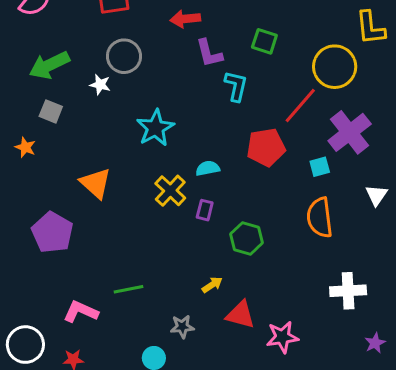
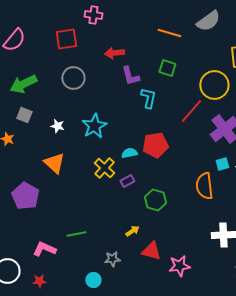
white star: (100, 85) -> (57, 126), moved
red pentagon: (266, 147) -> (155, 145), moved
cyan square: (320, 167) -> (222, 164), moved
purple rectangle: (205, 210) -> (127, 181), turned 48

